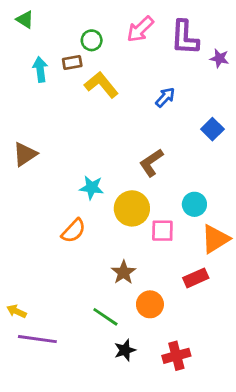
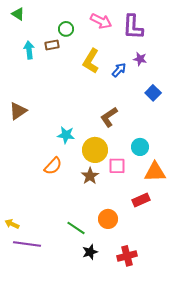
pink arrow: (140, 29) -> (101, 21), turned -110
purple star: (219, 58) -> (140, 59), moved
yellow L-shape: (101, 85) -> (91, 61), moved, turned -110
orange triangle: (215, 239) -> (155, 172), turned 30
brown star: (124, 272) -> (90, 176), moved

